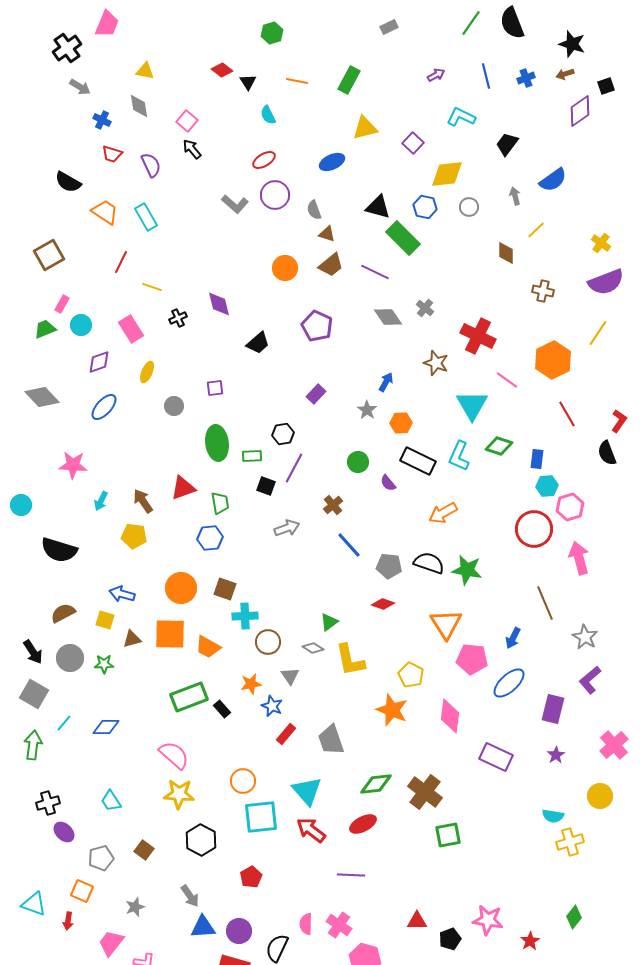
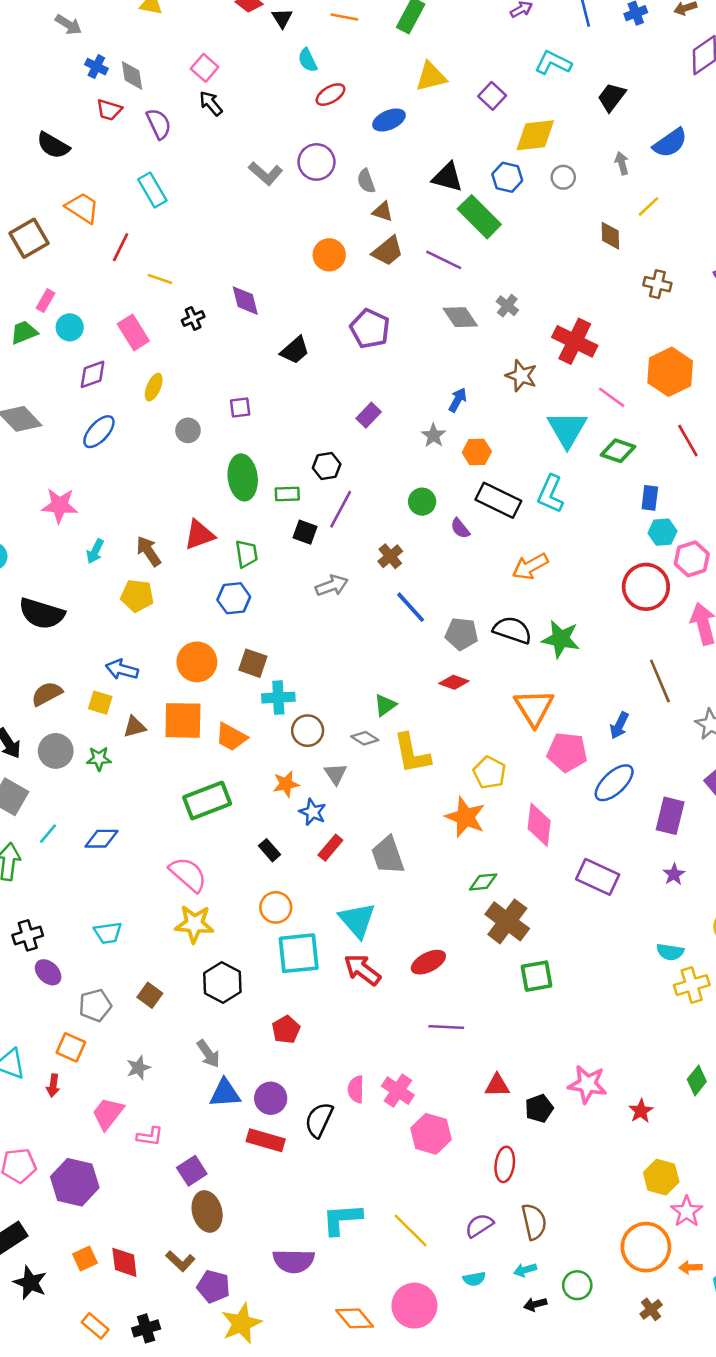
gray diamond: (139, 106) -> (132, 75), moved
red ellipse: (264, 160) -> (330, 95), moved
orange trapezoid: (105, 212) -> (82, 208), moved
green diamond: (499, 446) -> (618, 451), moved
black rectangle: (222, 709) -> (269, 850), moved
green diamond: (376, 784) -> (483, 882), moved, size x0.7
cyan trapezoid: (111, 801) -> (108, 933), turned -65
purple line: (351, 875) -> (446, 1027), moved

